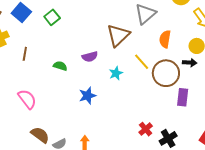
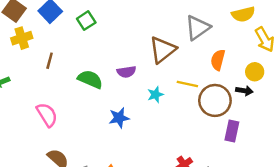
yellow line: (142, 62) -> (187, 84), turned -42
green semicircle: (60, 66) -> (90, 79), size x1.5

